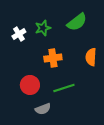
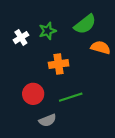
orange semicircle: (91, 57) -> (101, 47), moved, turned 102

